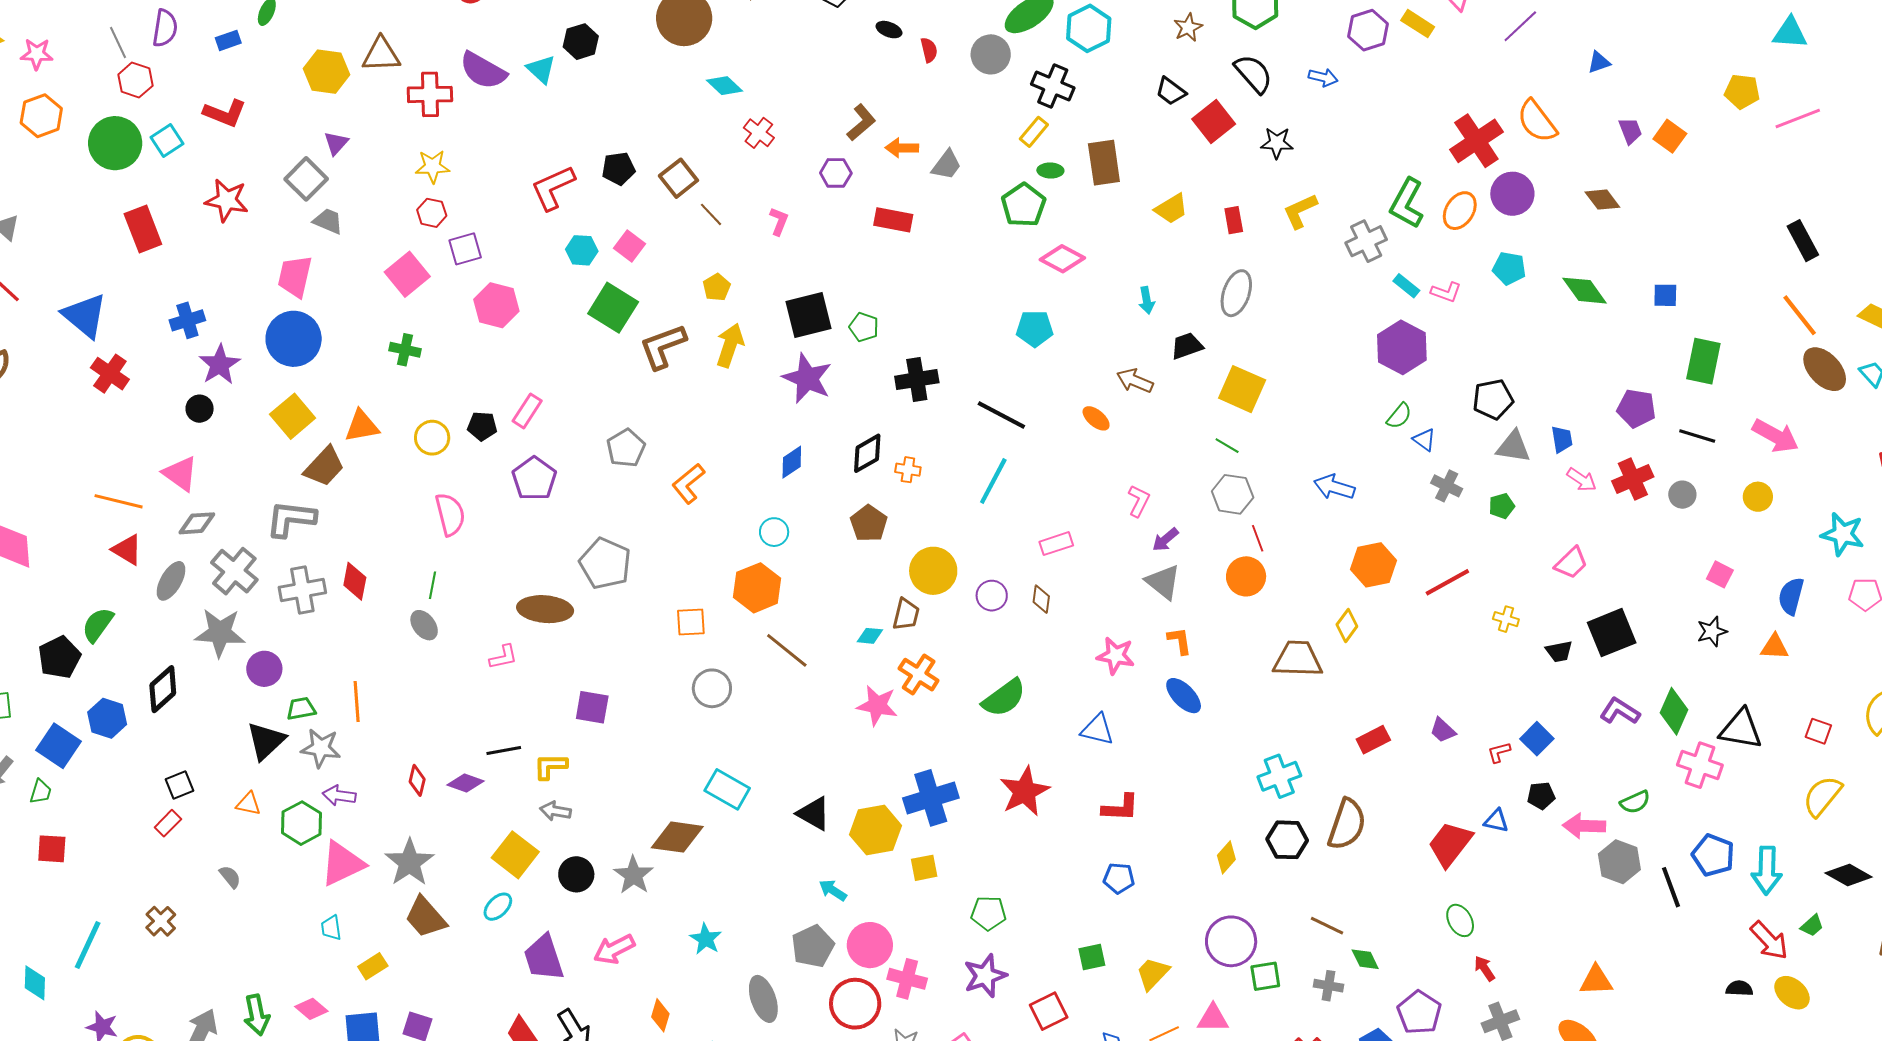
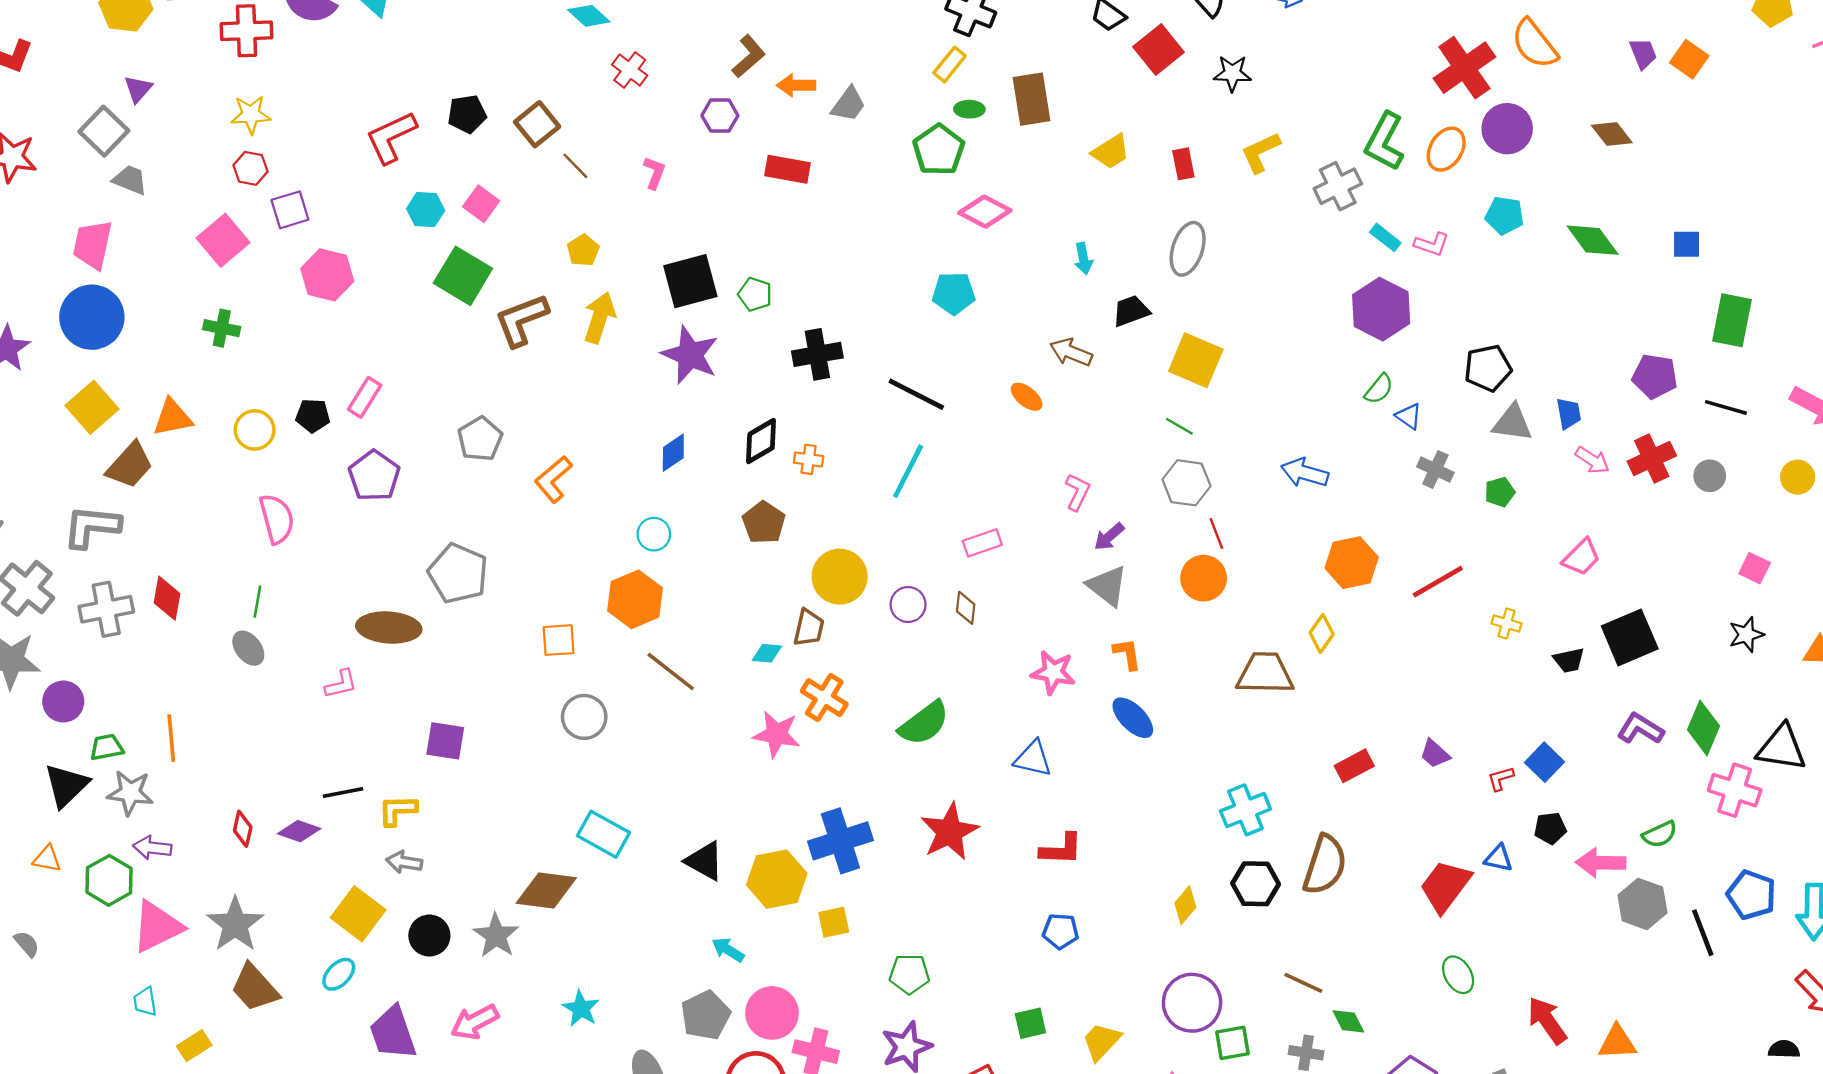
red arrow: (1485, 968) -> (1547, 1020), moved, size x1.6

